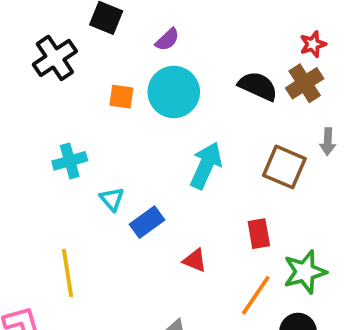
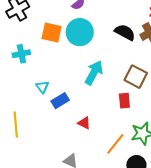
orange square: (121, 97) -> (52, 32), size x1.5
cyan cross: (70, 161) -> (21, 54), moved
red rectangle: (259, 234) -> (124, 101), moved

